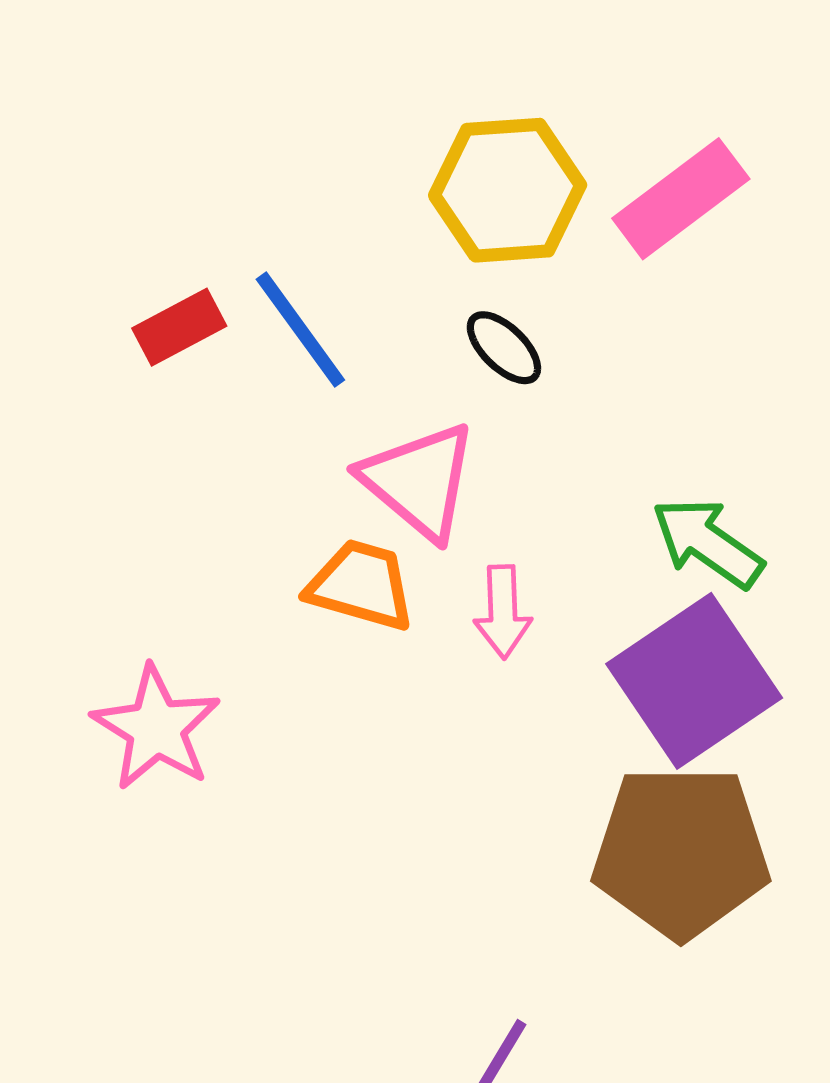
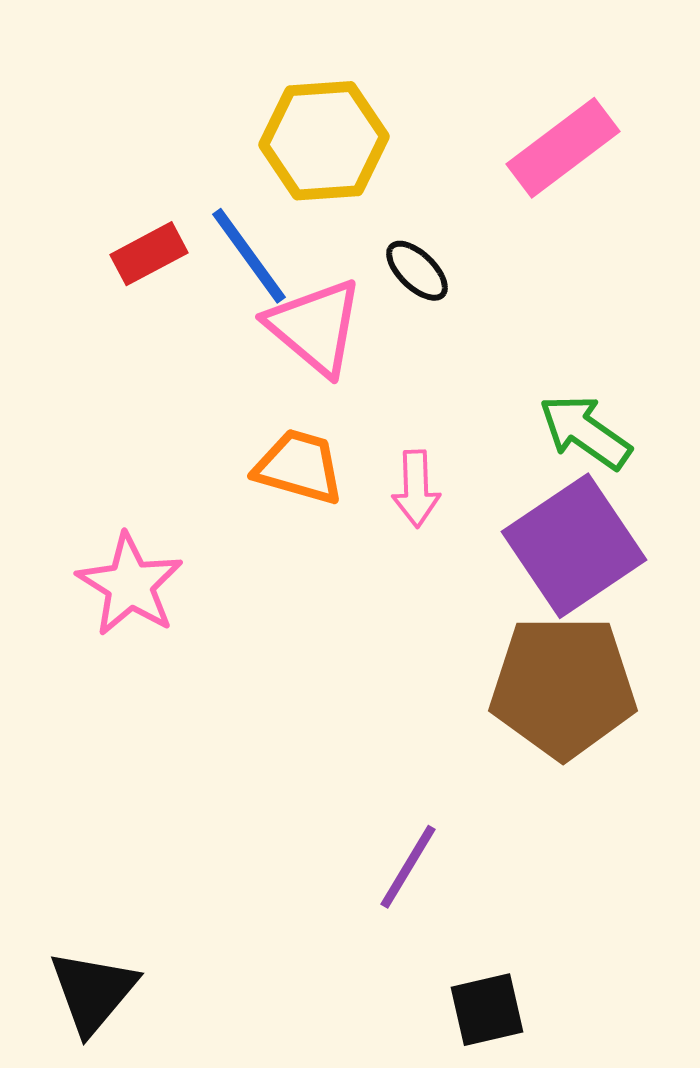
yellow hexagon: (508, 190) -> (324, 141), moved
pink triangle: (419, 481) -> (315, 327), moved

